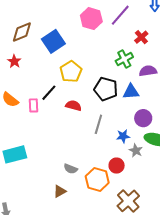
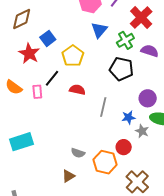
red cross: (141, 37) -> (141, 18), size x1.6
blue square: (53, 41) -> (48, 38), moved, size x0.7
red star: (14, 61) -> (29, 53), moved, size x1.5
purple semicircle: (148, 71) -> (150, 51), turned 30
black pentagon: (106, 89) -> (121, 69), moved
blue triangle: (131, 92) -> (99, 30), moved, turned -42

